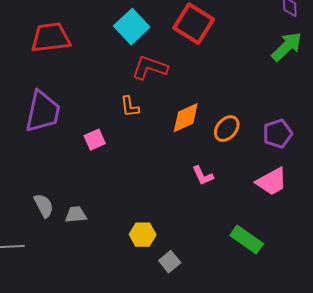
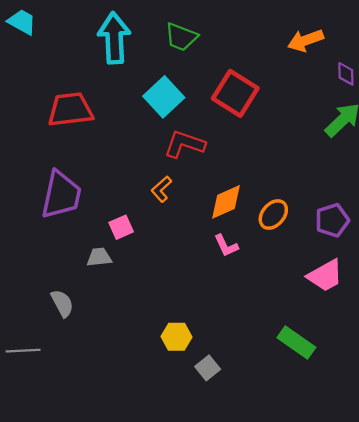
orange L-shape: (130, 107) -> (161, 189), turned 55
pink L-shape: (203, 176) -> (226, 246), moved
gray trapezoid: (76, 215) -> (99, 257), moved

